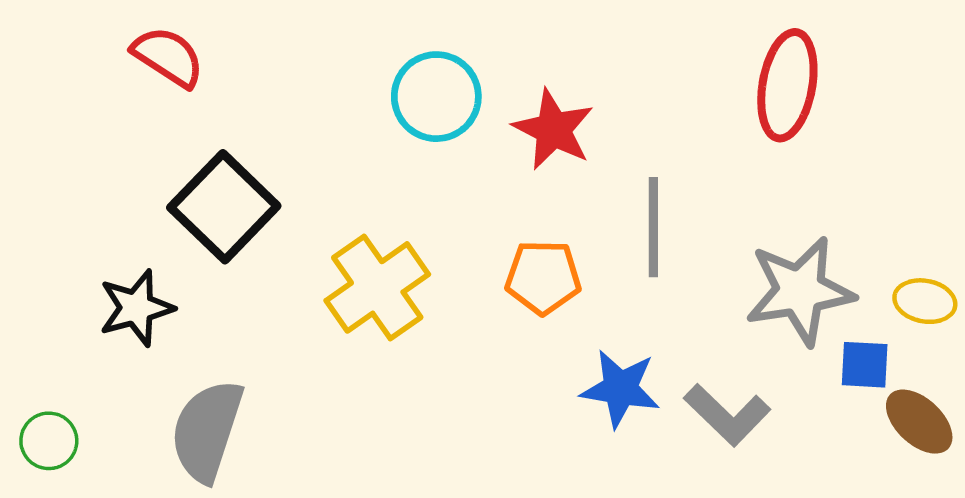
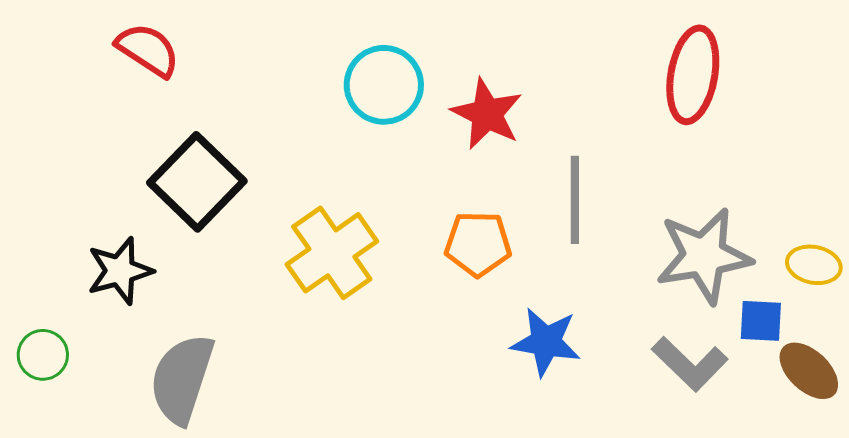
gray L-shape: (727, 415) -> (690, 364), moved
green circle: (49, 441) -> (43, 355), moved

